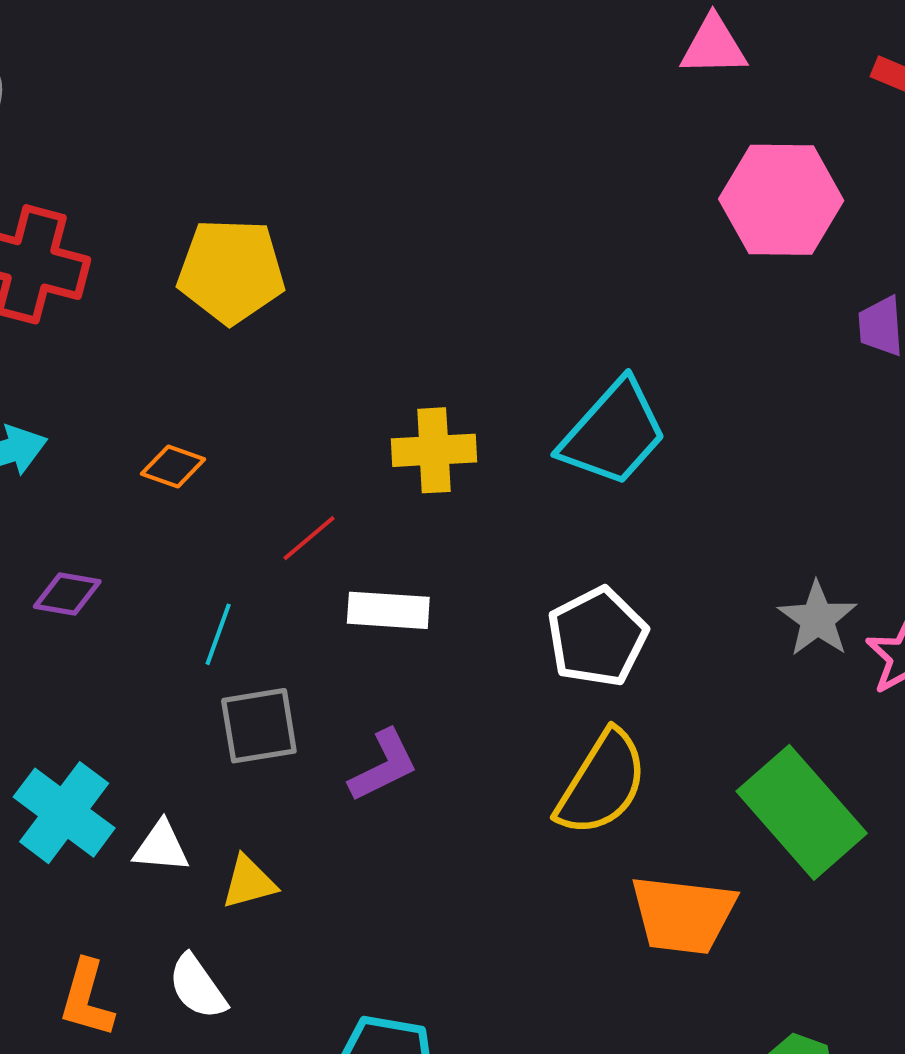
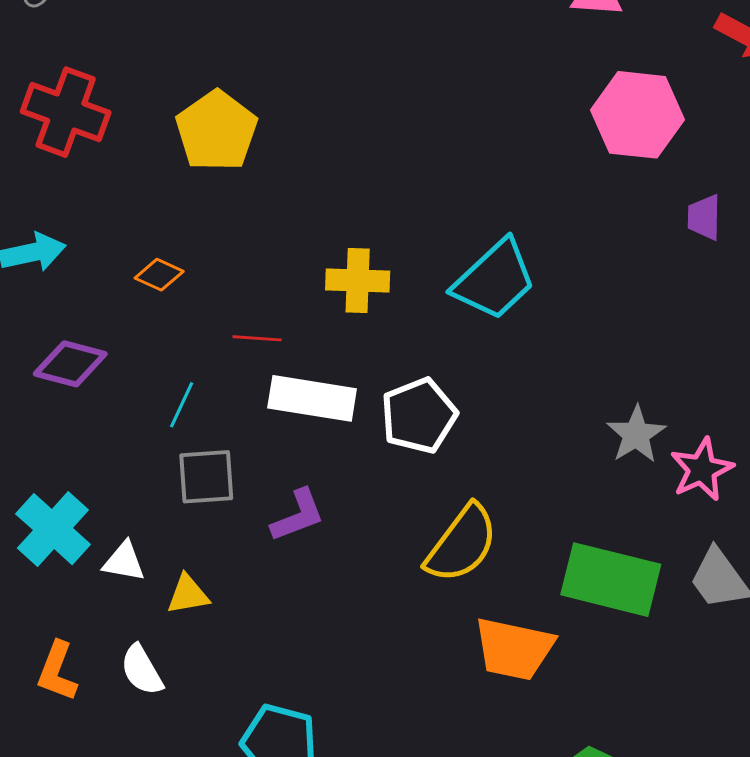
yellow pentagon: (231, 271) -> (217, 131), turned 30
red line: (309, 538) -> (257, 338), turned 39
purple diamond: (67, 594) -> (70, 364), size x1.4
white rectangle: (388, 610) -> (312, 398), size x1.4
white pentagon: (597, 637) -> (419, 416), moved
green rectangle: (802, 812) -> (611, 580), turned -40

